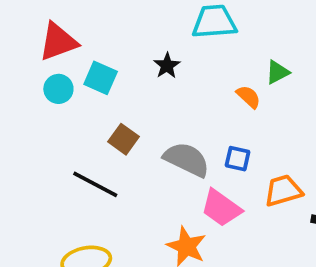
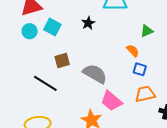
orange semicircle: (249, 97) -> (133, 51), moved
brown square: (124, 139) -> (62, 61), turned 35
blue square: (238, 159) -> (140, 69), moved

